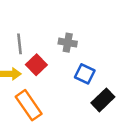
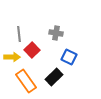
black rectangle: (103, 100) -> (54, 77), moved

